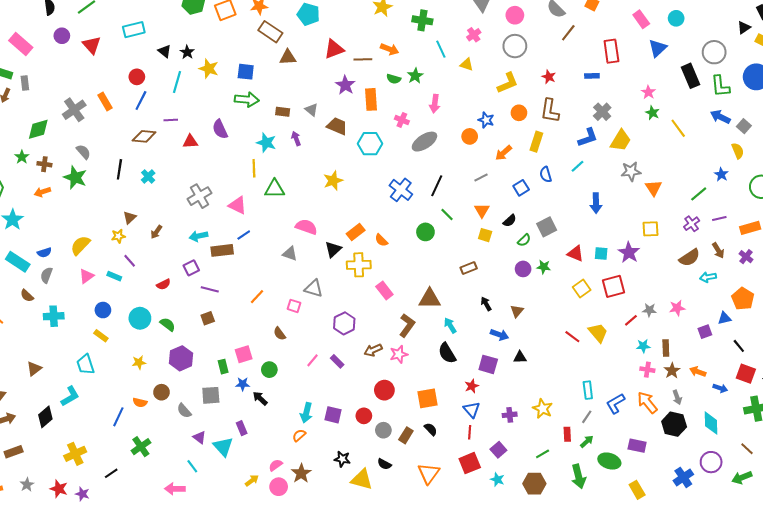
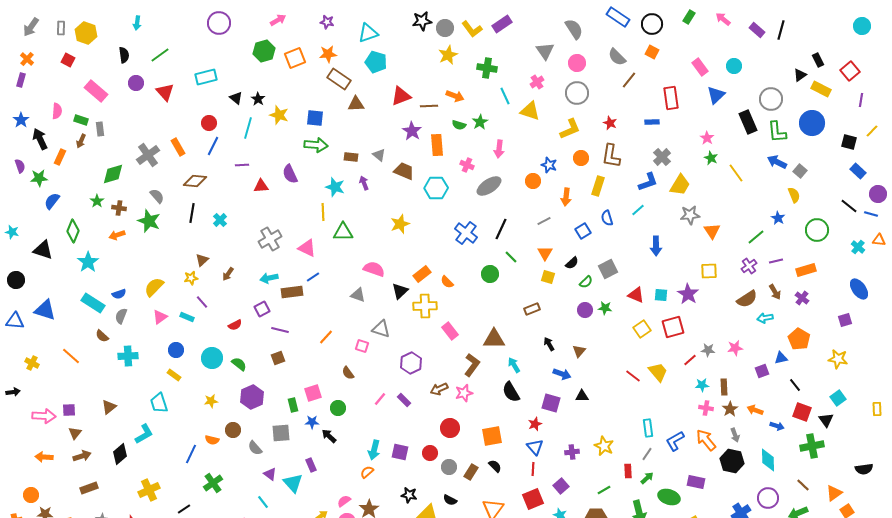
yellow triangle: (467, 65) -> (530, 111), size x1.5
brown diamond: (144, 136) -> (195, 181), moved
orange arrow: (504, 153) -> (566, 197), turned -42

